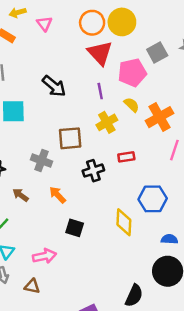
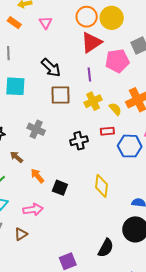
pink triangle: (44, 24) -> (46, 23), moved
red triangle: (100, 53) -> (91, 42), turned 35
yellow semicircle: (132, 105) -> (115, 109), moved
brown square: (70, 138) -> (61, 95), moved
orange arrow: (57, 195) -> (37, 176), moved
blue hexagon: (153, 199) -> (130, 146), moved
brown triangle: (32, 286) -> (21, 234), turned -48

